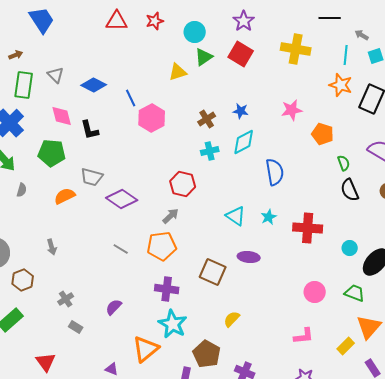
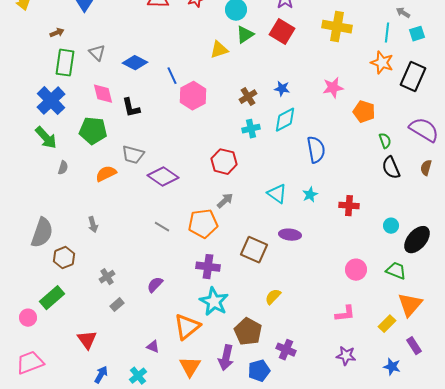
gray arrow: (171, 216) -> (225, 201), moved
red cross: (308, 228) -> (349, 206), size x0.7
gray rectangle: (76, 327) -> (117, 305), turned -72

